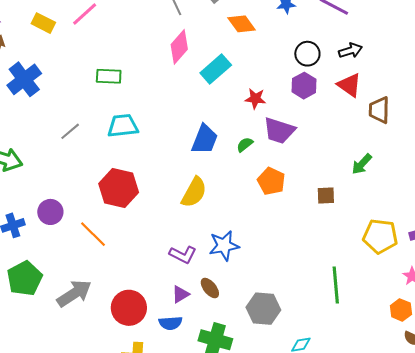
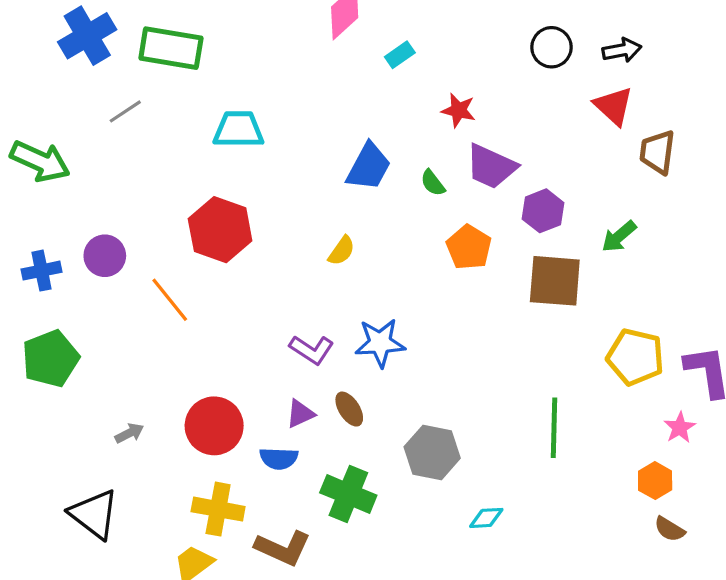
cyan rectangle: (216, 69) -> (400, 55), size x0.6
green rectangle: (109, 76) -> (171, 48), moved, size x1.5
purple hexagon: (304, 86) -> (543, 211), moved
gray line: (70, 131) -> (125, 111), moved
green semicircle: (245, 145) -> (433, 183), turned -96
yellow semicircle: (194, 192) -> (342, 251), size x0.6
brown square: (326, 196) -> (555, 281), size x1.8
gray arrow: (74, 293) -> (129, 433), moved, size x0.5

